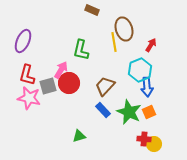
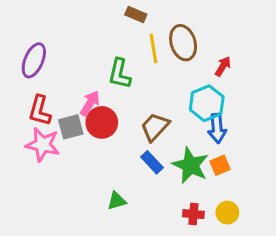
yellow line: (114, 42) -> (154, 49), moved
red cross: (144, 139) -> (193, 214), moved

